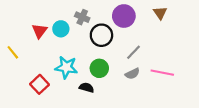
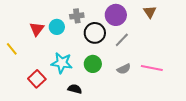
gray cross: (82, 17) -> (77, 16), turned -32
gray line: (133, 52) -> (122, 40), moved
black semicircle: (86, 88) -> (75, 89), moved

